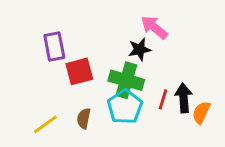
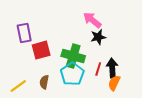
black star: (140, 49) -> (98, 37), moved
orange semicircle: (201, 113) -> (114, 83), moved

